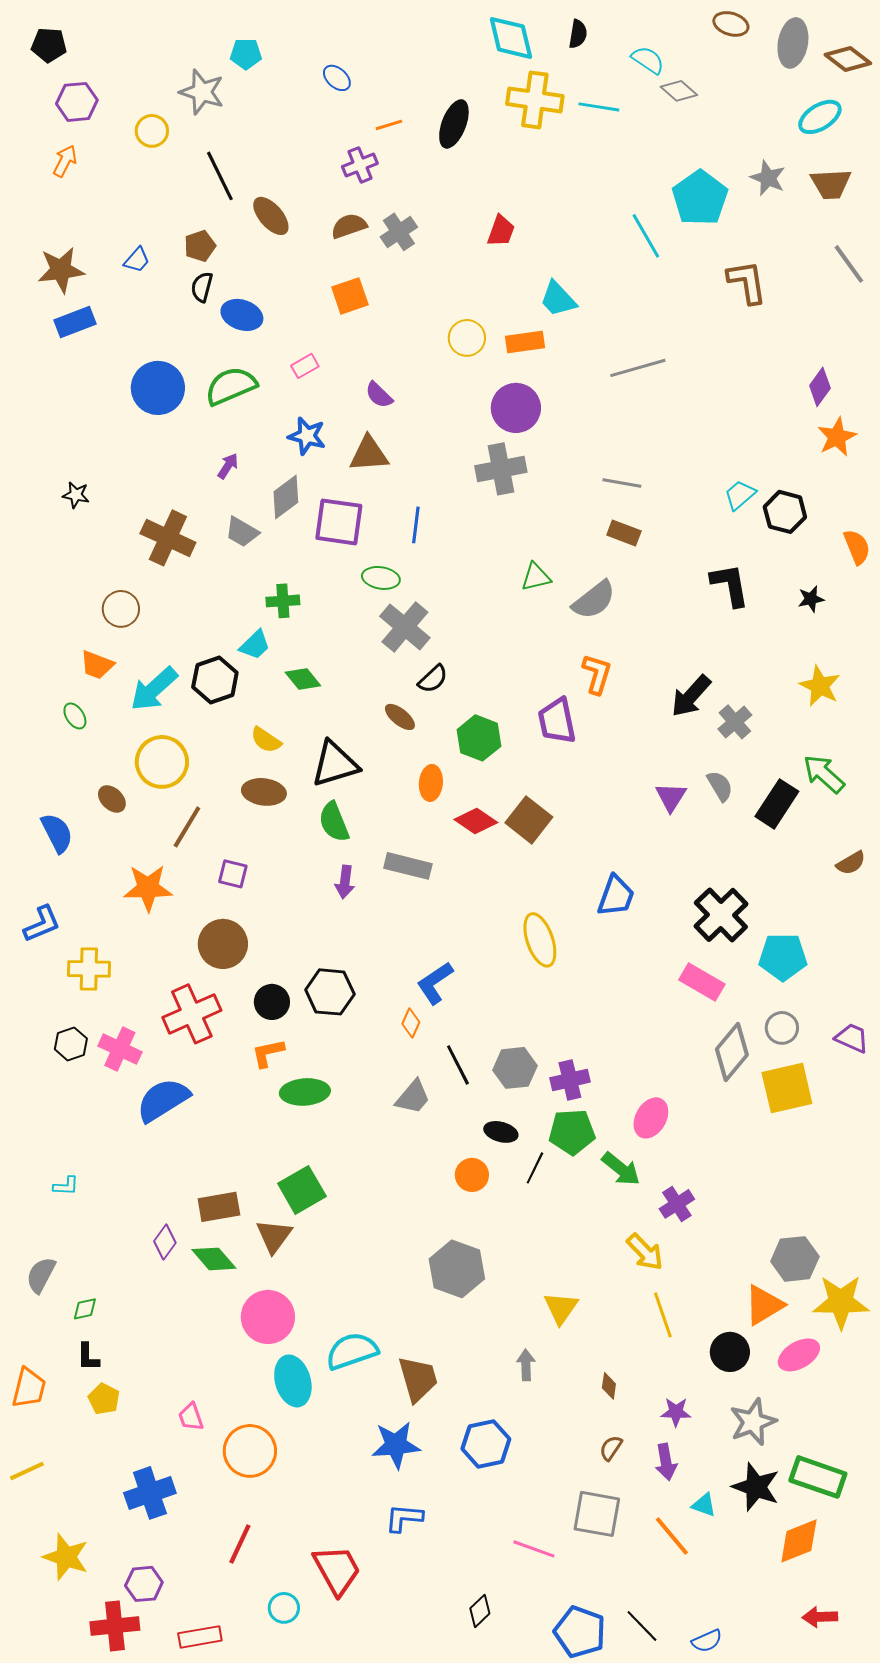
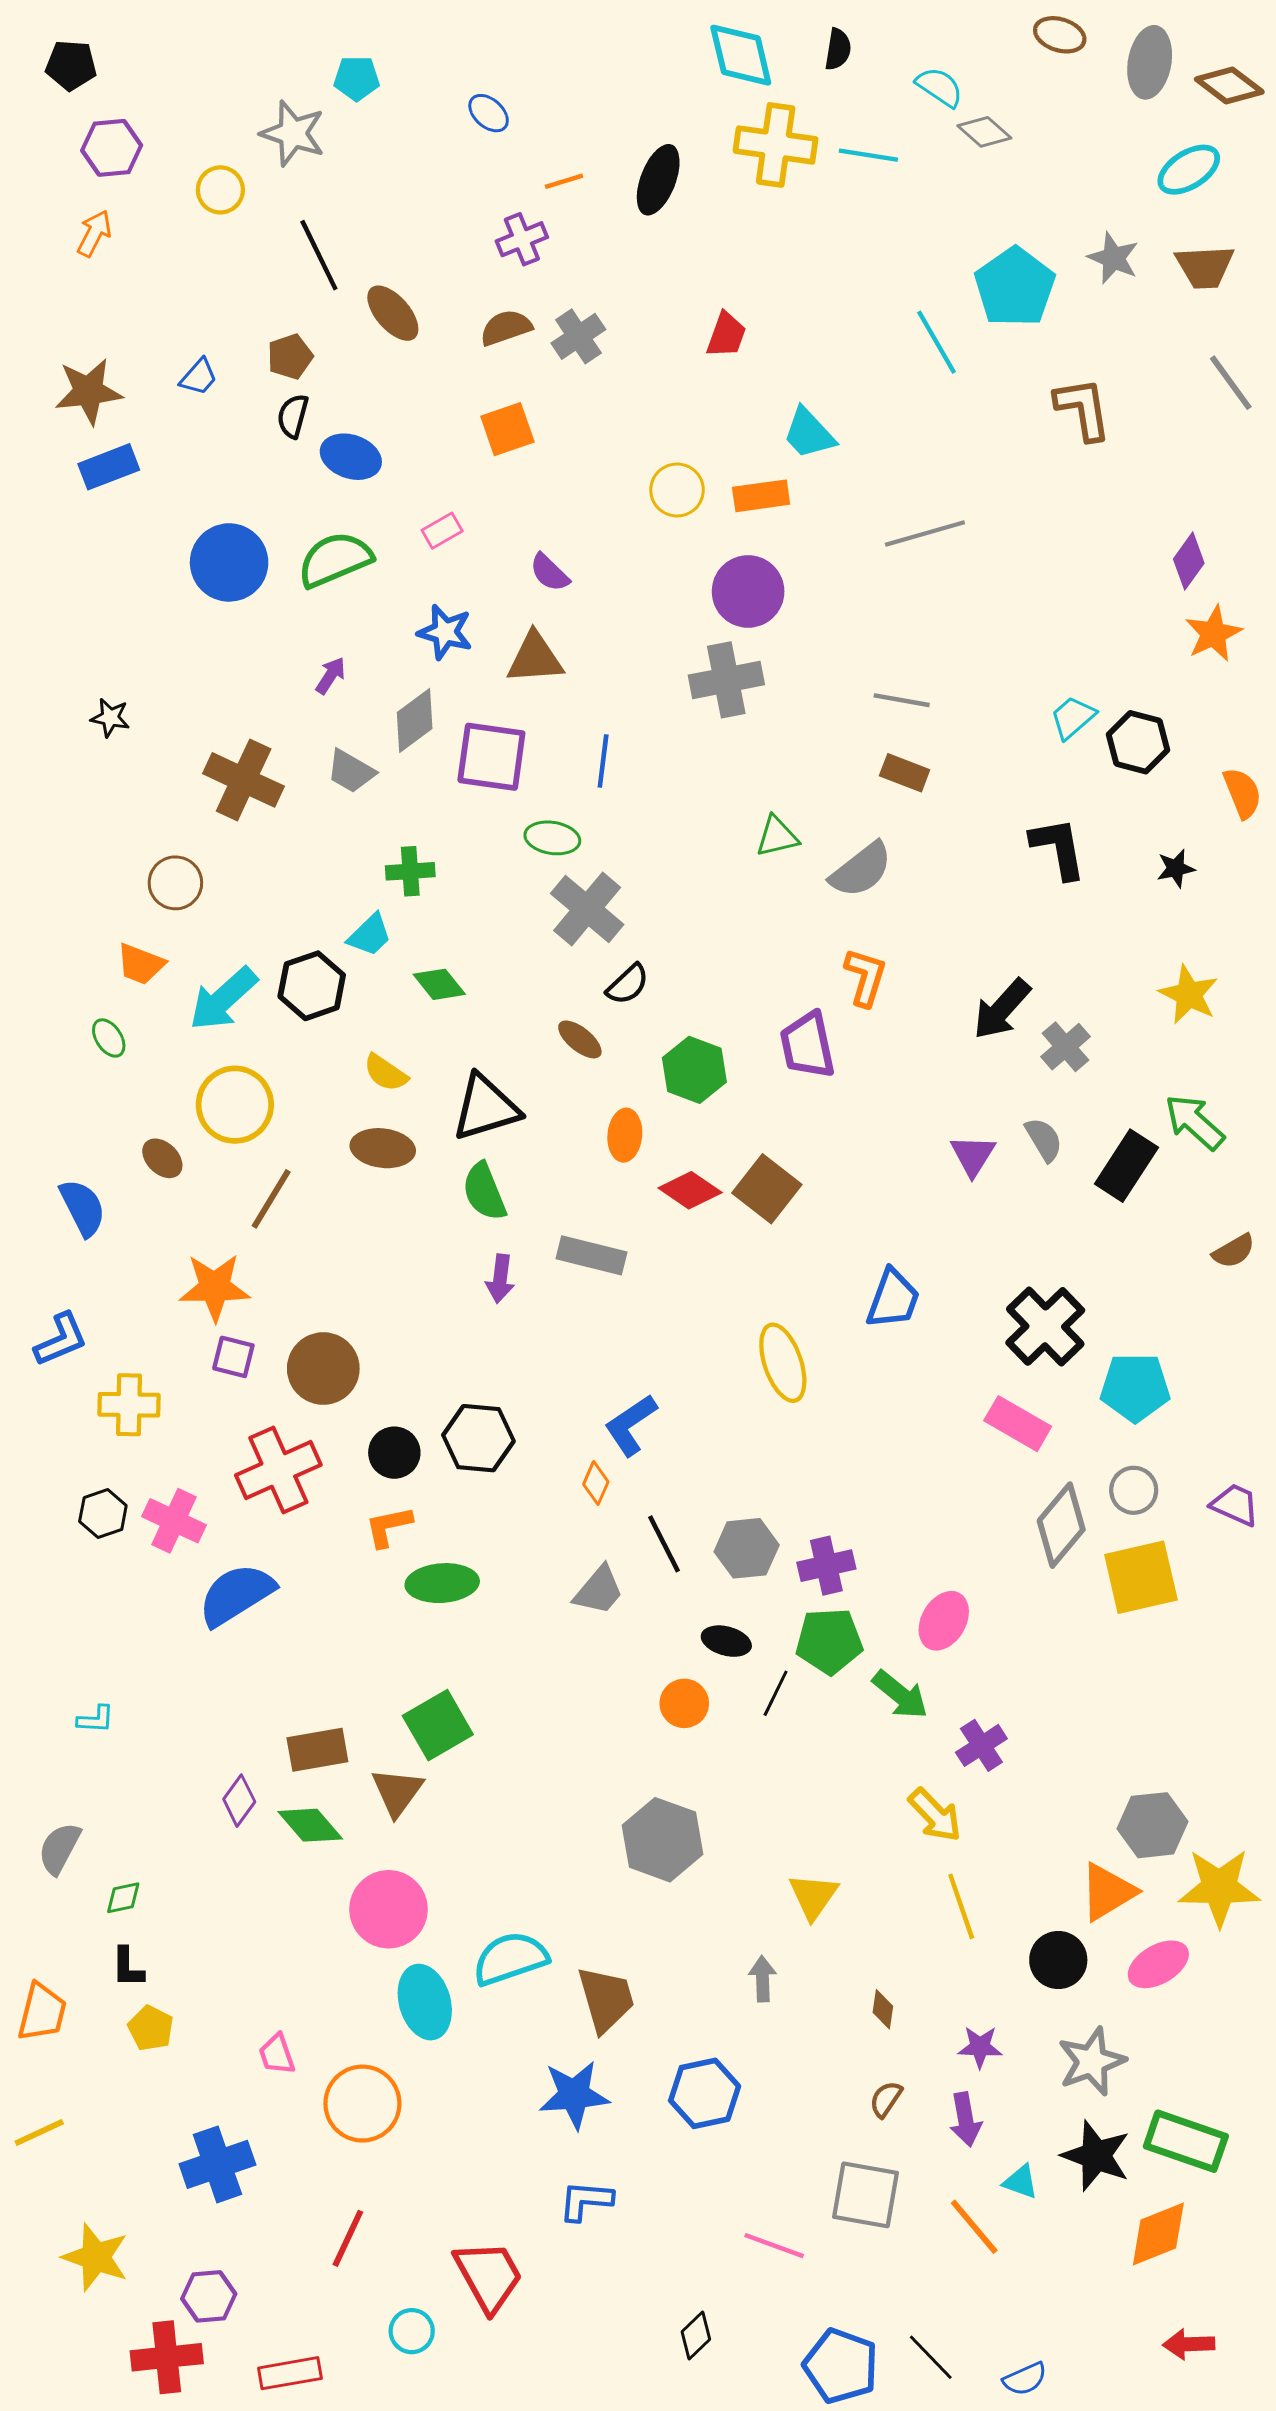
purple square: (233, 874) -> (233, 1357), moved

